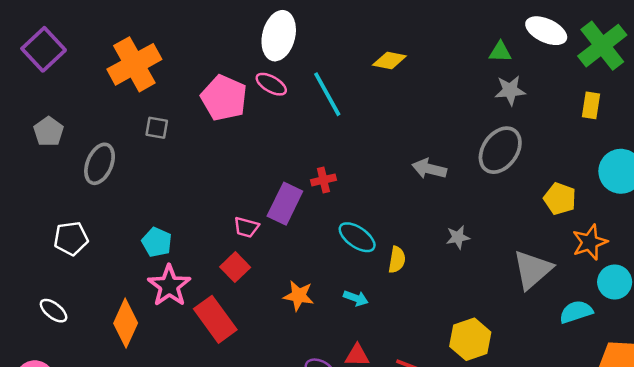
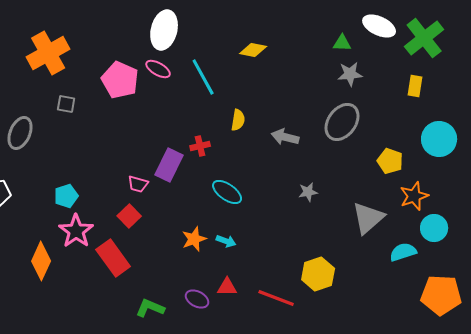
cyan pentagon: (157, 242) -> (66, 196), turned 30
yellow semicircle: (397, 260) -> (238, 120), moved
orange star: (299, 296) -> (194, 239), moved, turned -30

